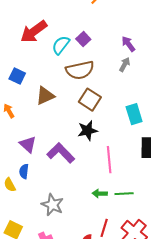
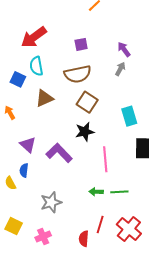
purple square: (83, 39) -> (81, 44), turned 32
cyan semicircle: (61, 45) -> (36, 66), moved, turned -48
gray star: (52, 205) -> (51, 202), turned 30

